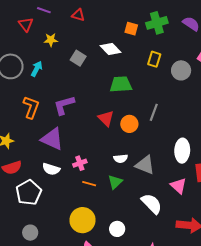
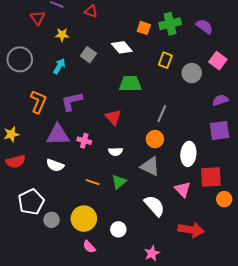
cyan arrow: (37, 69) -> (59, 66), moved
orange circle: (129, 124) -> (155, 139), moved
purple triangle: (52, 139) -> (58, 135), turned -30
white semicircle: (121, 159) -> (116, 152), moved
pink cross: (80, 163) -> (84, 141), moved, turned 32
white pentagon: (29, 193) -> (31, 202), moved
gray circle: (30, 233) -> (52, 220), moved

